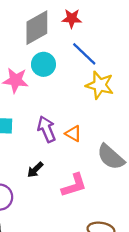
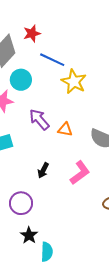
yellow star: (100, 85) -> (74, 82), turned 30
purple arrow: (47, 129) -> (39, 119), moved

